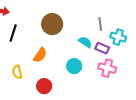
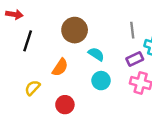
cyan semicircle: (85, 42) -> (96, 54), moved
purple rectangle: (102, 48) -> (135, 59), turned -48
yellow semicircle: (17, 72) -> (32, 88), turned 56

